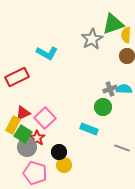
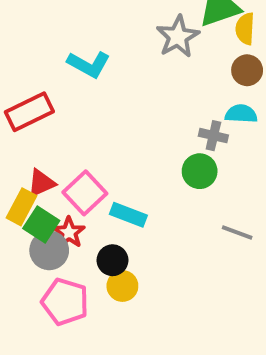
gray cross: (110, 89) -> (213, 136), turned 32
cyan semicircle: (124, 89) -> (241, 114), moved
cyan rectangle: (89, 129) -> (128, 215), moved
gray line: (122, 148) -> (237, 233), moved

